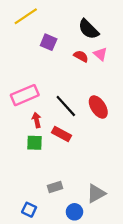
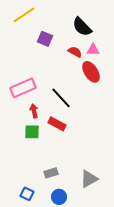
pink triangle: (100, 54) -> (93, 50), turned -40
red ellipse: (98, 107) -> (91, 72), moved
blue circle: (74, 212) -> (59, 197), moved

